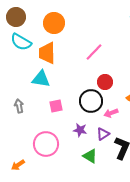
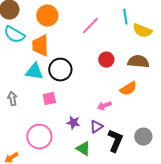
pink line: (94, 52) -> (90, 26), moved
red circle: (105, 82) -> (106, 60), moved
black circle: (91, 101) -> (60, 70), moved

